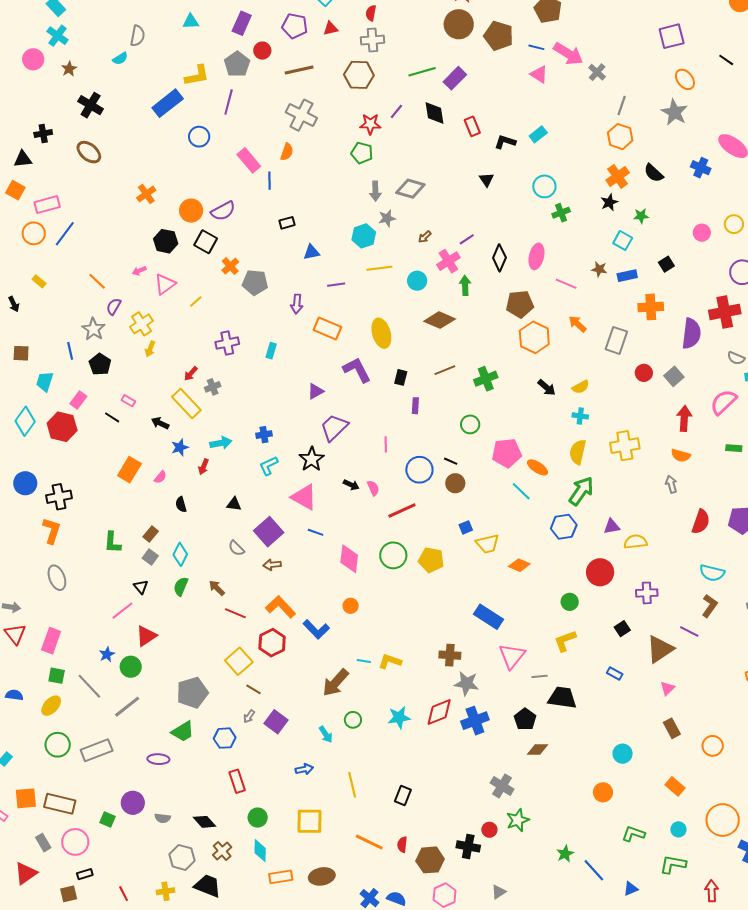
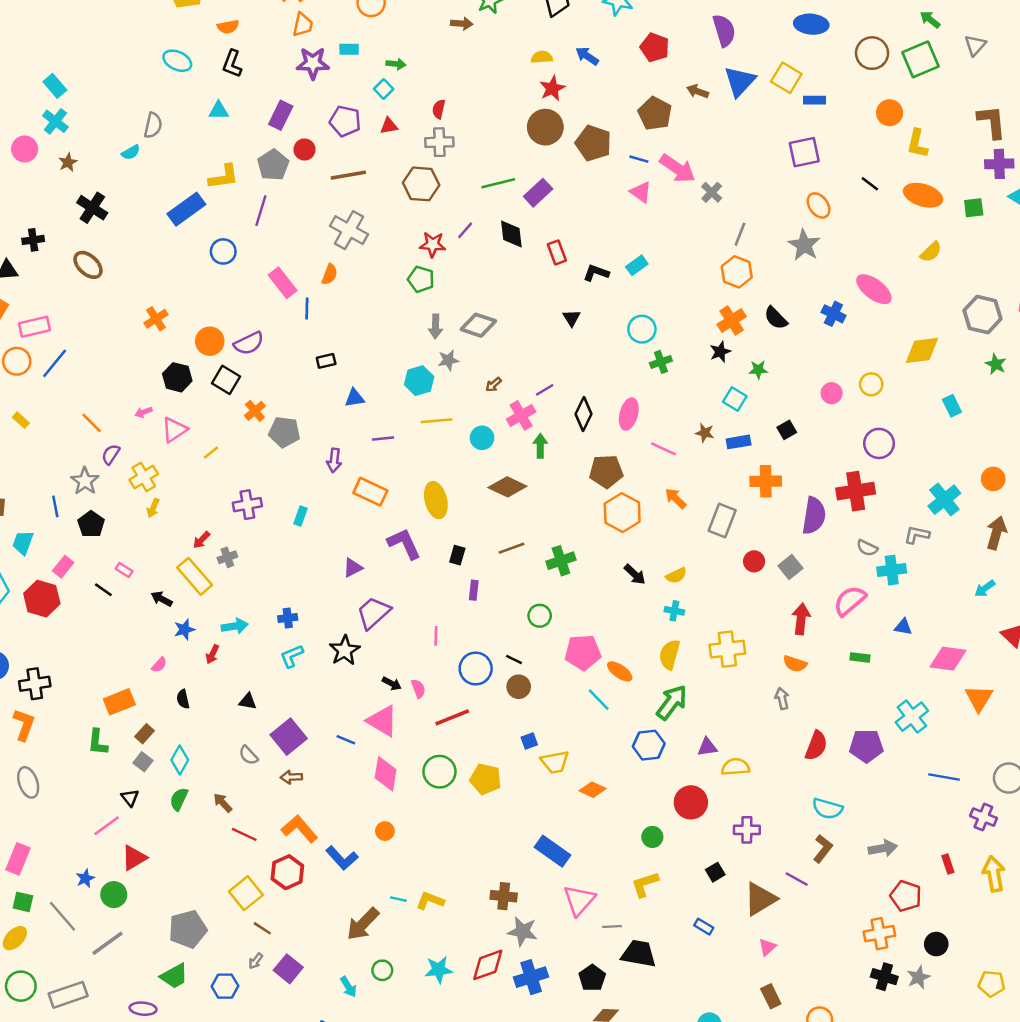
orange rectangle: (129, 470) -> (119, 702), moved, turned 35
pink triangle: (304, 497) -> (382, 721), moved

